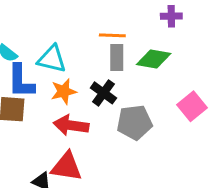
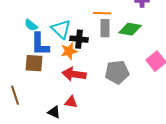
cyan triangle: (52, 59) -> (61, 29), turned 30
black cross: (103, 93) -> (79, 39), moved, turned -30
red triangle: (67, 167) -> (71, 102), size x0.6

